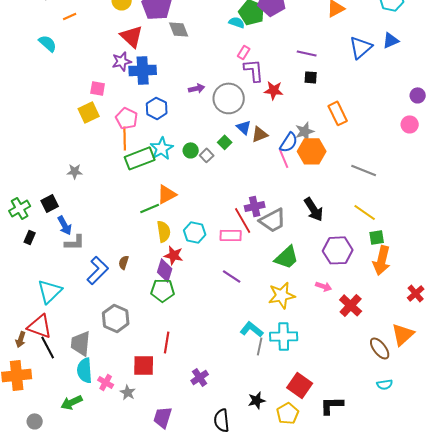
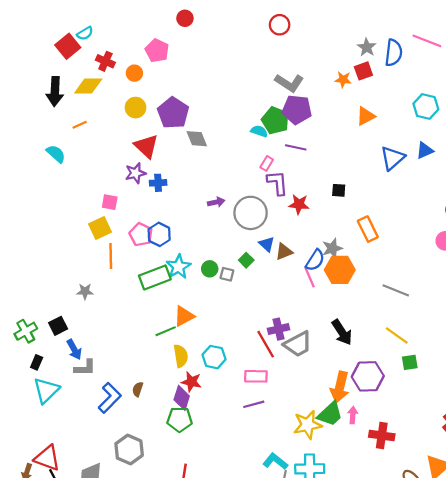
purple line: (307, 53) -> (296, 147), moved
blue cross: (143, 70) -> (158, 183), size x0.6
blue hexagon: (157, 108) -> (159, 234), moved
orange line: (125, 138) -> (111, 256), moved
gray square: (207, 155) -> (227, 274), turned -32
pink rectangle: (231, 235) -> (256, 376), moved
green trapezoid: (287, 257) -> (330, 414), moved
orange arrow: (382, 260) -> (340, 387), moved
purple line: (232, 276) -> (254, 404), turned -48
pink arrow: (324, 286) -> (353, 415), turned -105
cyan triangle: (50, 291) -> (46, 390), moved
red cross: (351, 305) -> (382, 436), turned -35

